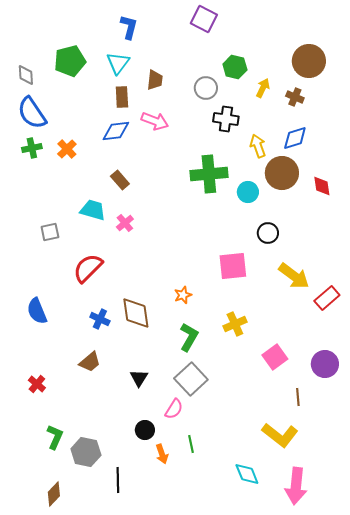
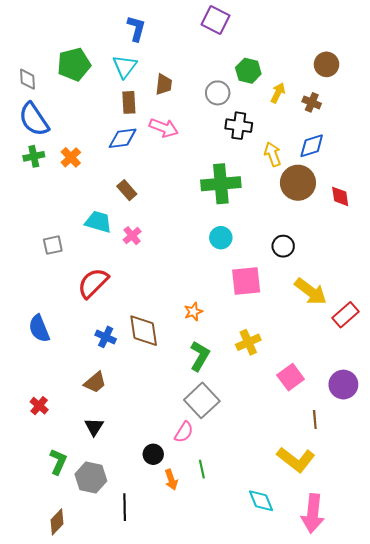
brown circle: (309, 61) -> (326, 64), size x0.7
cyan circle: (248, 192) -> (221, 238), moved
black triangle: (139, 378) -> (94, 427), moved

